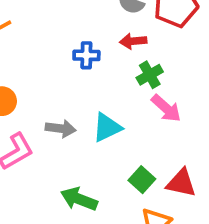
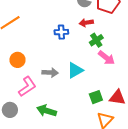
green square: (142, 180) -> (96, 97), turned 32
green arrow: (79, 199) -> (47, 111), moved

